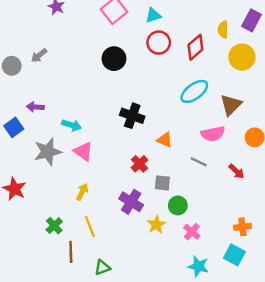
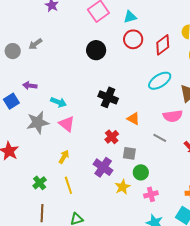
pink cross: (192, 232) -> (151, 194), turned 32
brown line: (71, 252) -> (42, 213), moved

